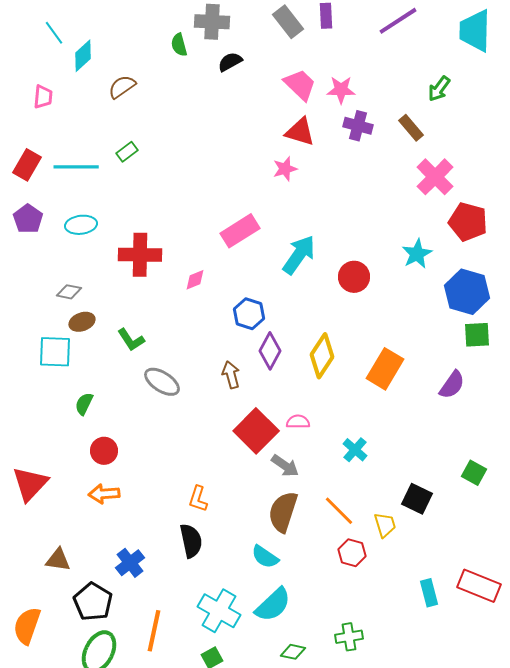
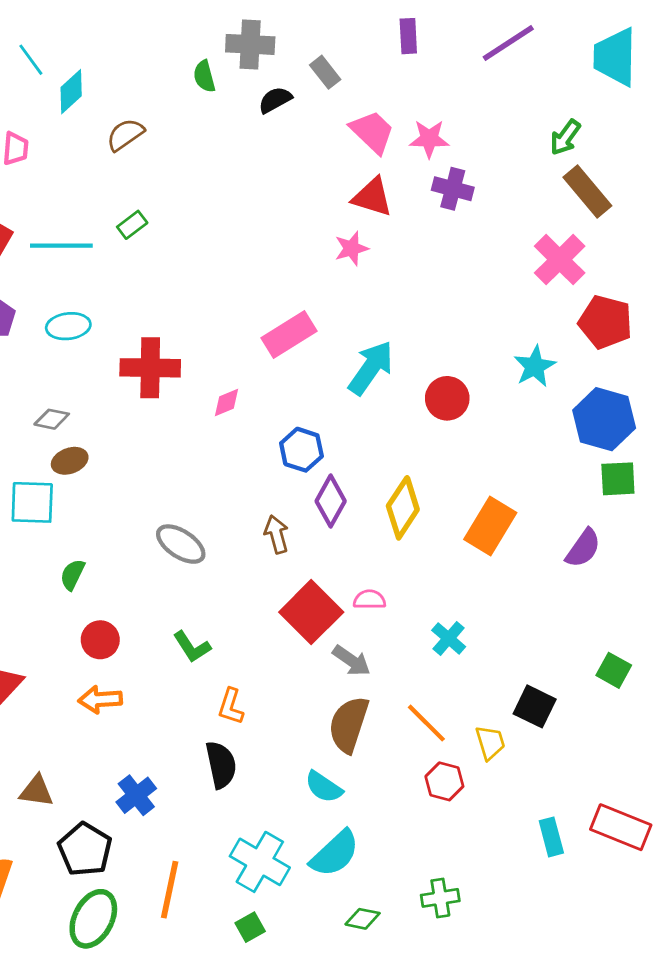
gray rectangle: (288, 22) -> (325, 72), moved, size x0.7
brown rectangle: (411, 128) -> (587, 192), moved, size x1.4
green L-shape: (131, 340) -> (192, 647), moved

